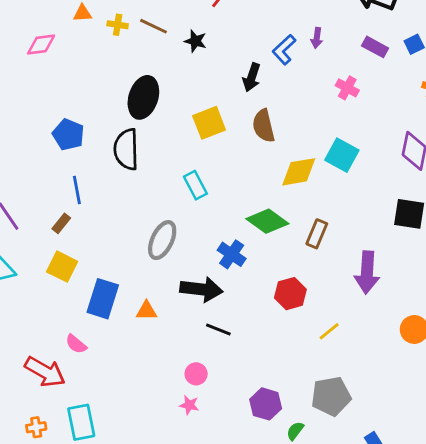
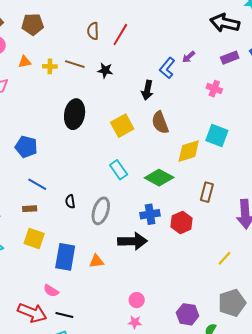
purple arrow: (317, 38) -> (189, 57), turned 48
purple rectangle: (375, 47) -> (230, 58), turned -42
black semicircle: (126, 149) -> (70, 201), moved, size x0.5
blue line: (77, 190) -> (37, 184), turned -42
green diamond: (267, 221) -> (159, 178), moved
brown rectangle: (61, 223) -> (30, 209), turned 56
blue cross: (232, 254) -> (150, 214), turned -36
red hexagon: (290, 294) -> (182, 223), moved
black line: (218, 330) -> (64, 315), moved

